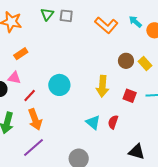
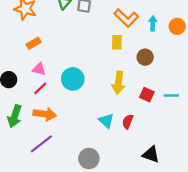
cyan arrow: (135, 22) -> (153, 23), moved, turned 48
yellow rectangle: (145, 63) -> (117, 42), moved, turned 40
pink triangle: (14, 78) -> (39, 69), moved
orange arrow: (35, 119) -> (45, 114), turned -65

